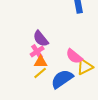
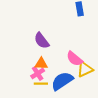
pink cross: (37, 52) -> (38, 73), moved
yellow line: (40, 73) -> (41, 84), moved, turned 40

